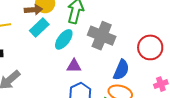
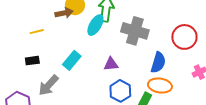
cyan rectangle: (39, 28) -> (72, 60), moved
cyan ellipse: (64, 39) -> (95, 25), moved

